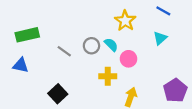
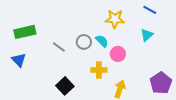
yellow star: (125, 21) -> (115, 19), turned -30
blue triangle: (21, 65) -> (19, 60), turned 35
black square: (58, 94) -> (65, 86), moved

